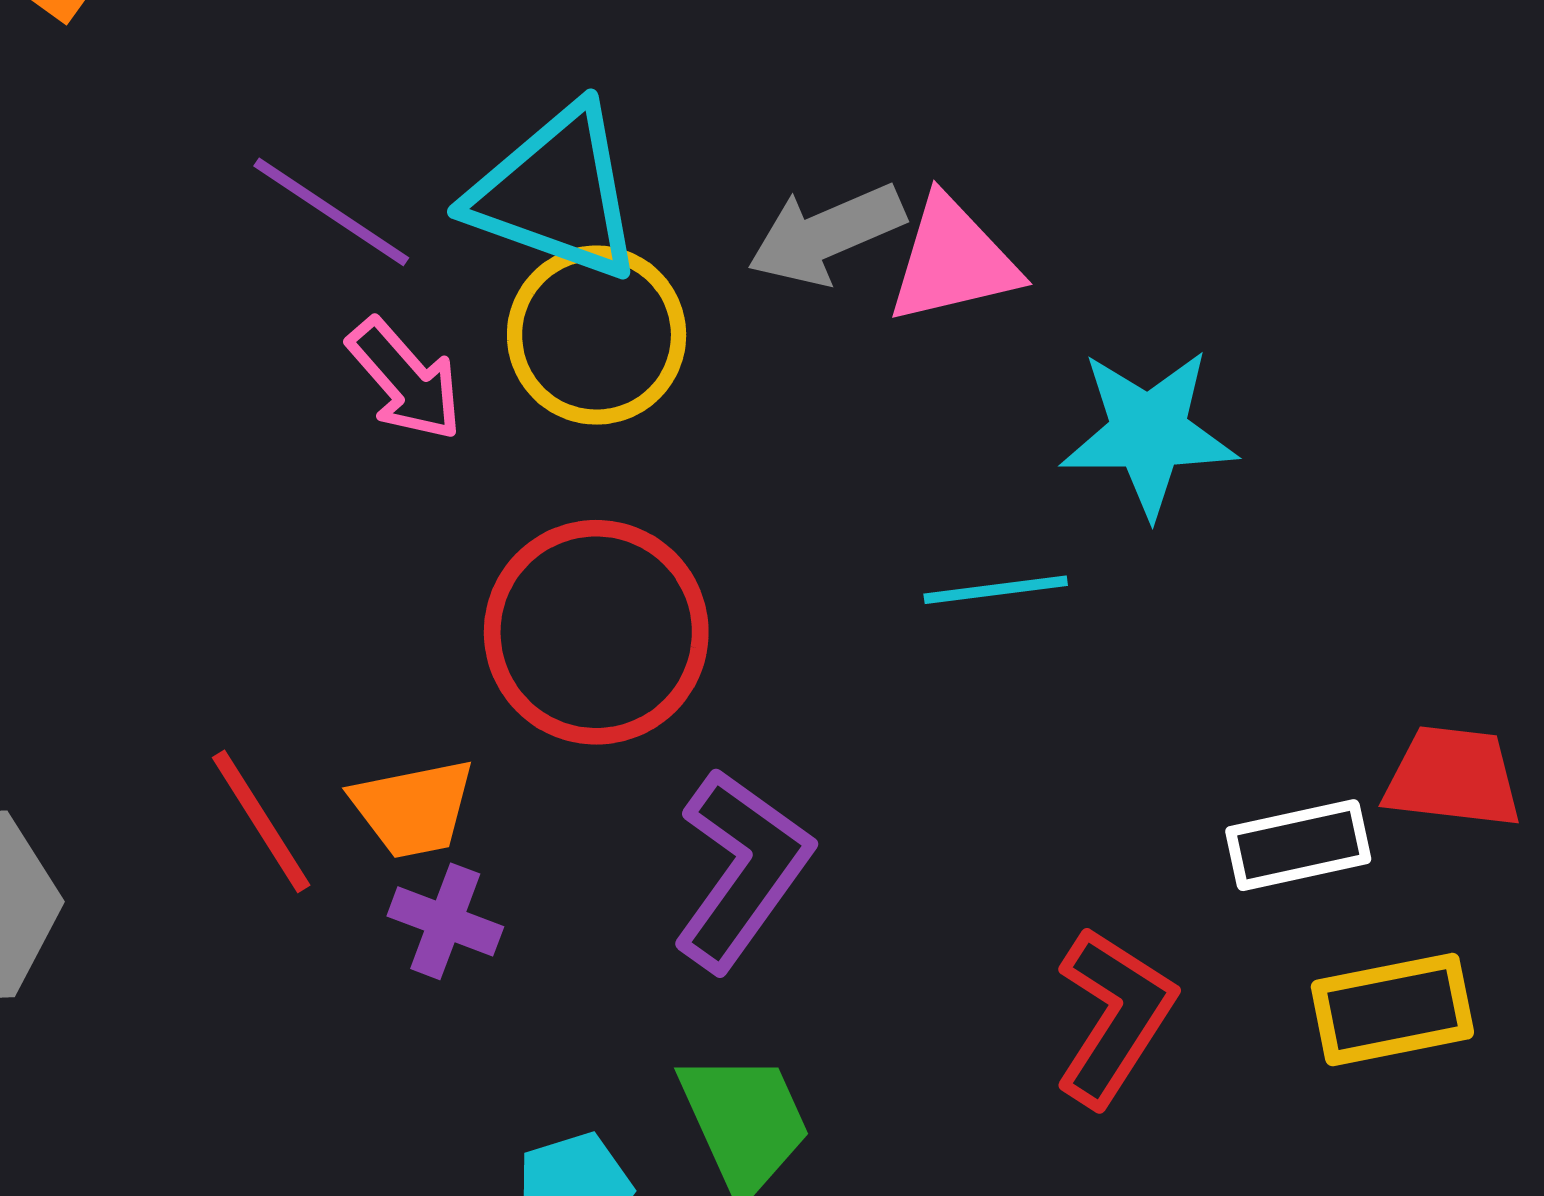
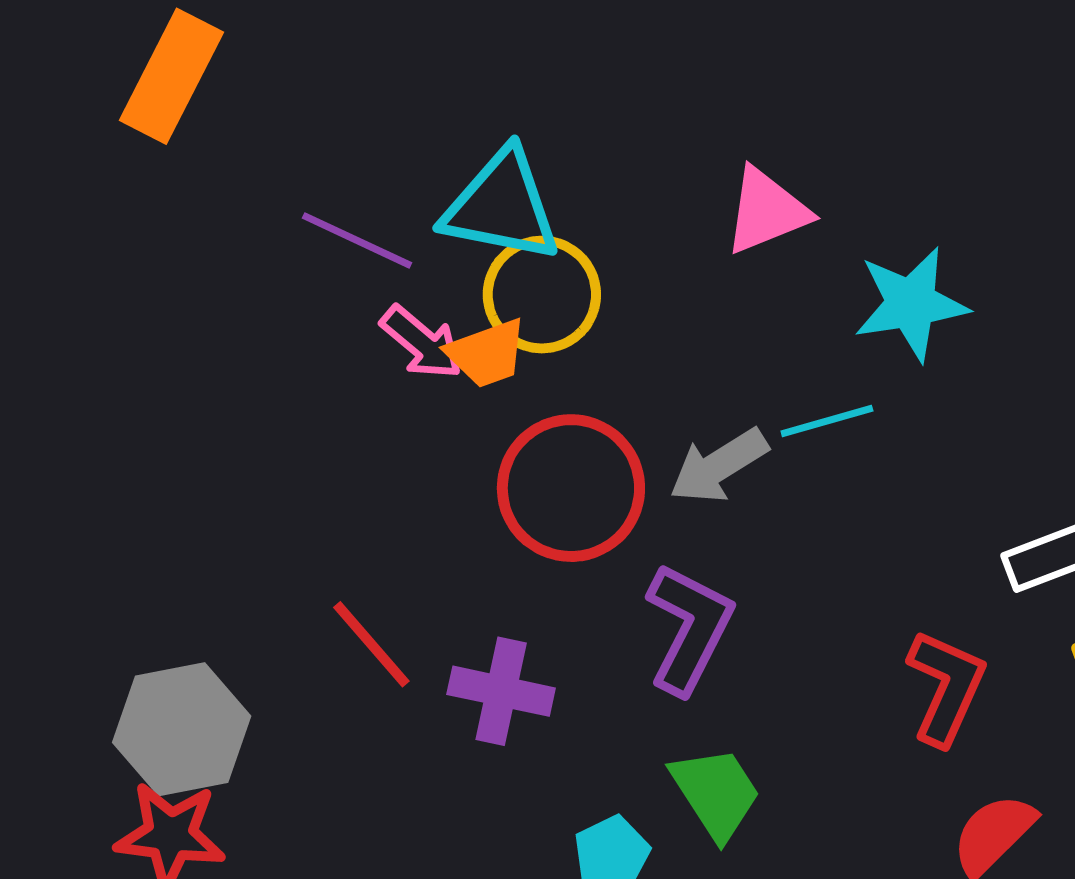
gray arrow: (826, 234) -> (719, 466), moved
orange trapezoid: (413, 808) -> (487, 353), moved
purple cross: (445, 921) -> (501, 691), size x1.4

